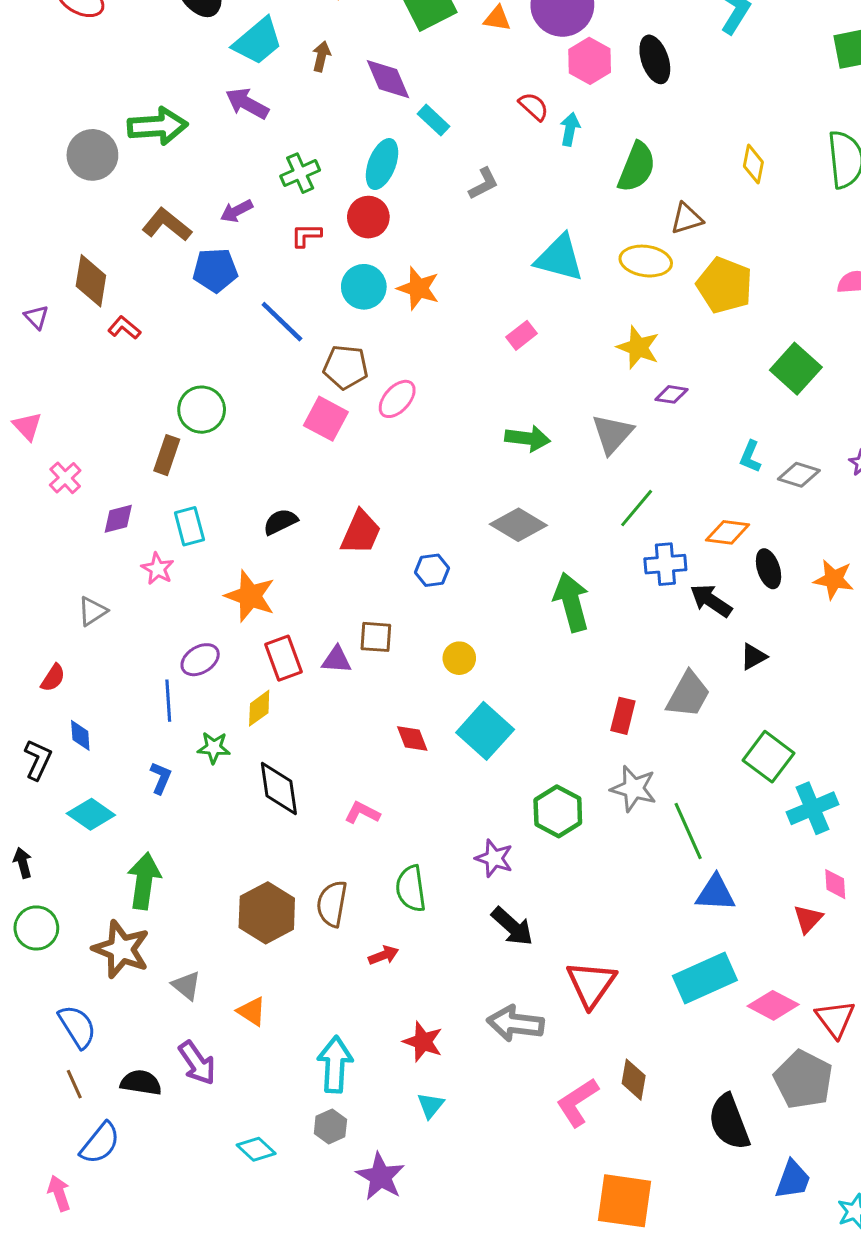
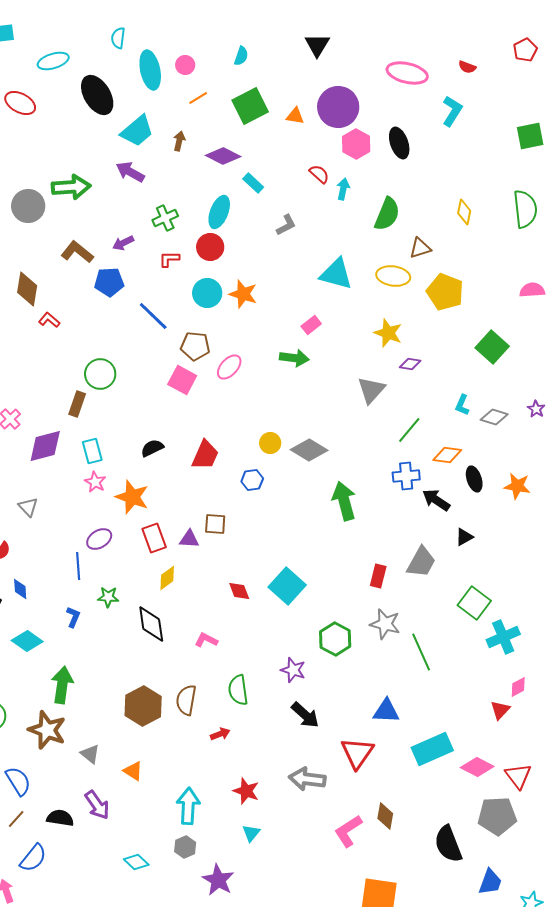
purple diamond: (388, 79) -> (223, 156), turned -40
green arrow: (527, 438) -> (294, 358), moved
green line: (637, 508) -> (409, 430), moved
purple diamond: (118, 519) -> (45, 446), size x1.6
pink star: (158, 569) -> (95, 482), moved
gray triangle: (92, 611) -> (28, 507), turned -40
yellow circle: (459, 658) -> (270, 443), moved
yellow diamond: (259, 708) -> (167, 578), moved
pink diamond: (835, 884) -> (518, 687), turned 65
blue triangle: (715, 893) -> (386, 711), moved
gray pentagon: (803, 1080) -> (497, 816), turned -30
brown line: (74, 1084) -> (16, 819), turned 66

